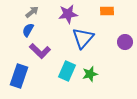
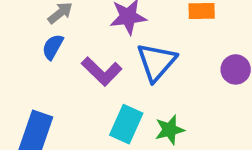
purple L-shape: (40, 51) -> (102, 71), moved

